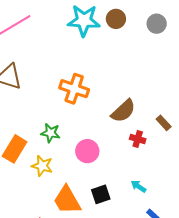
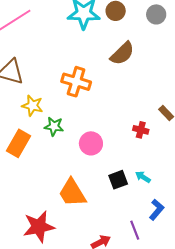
brown semicircle: (123, 111) -> (122, 53), moved
yellow star: (42, 166) -> (32, 106), moved
black square: (101, 194) -> (118, 180), moved

